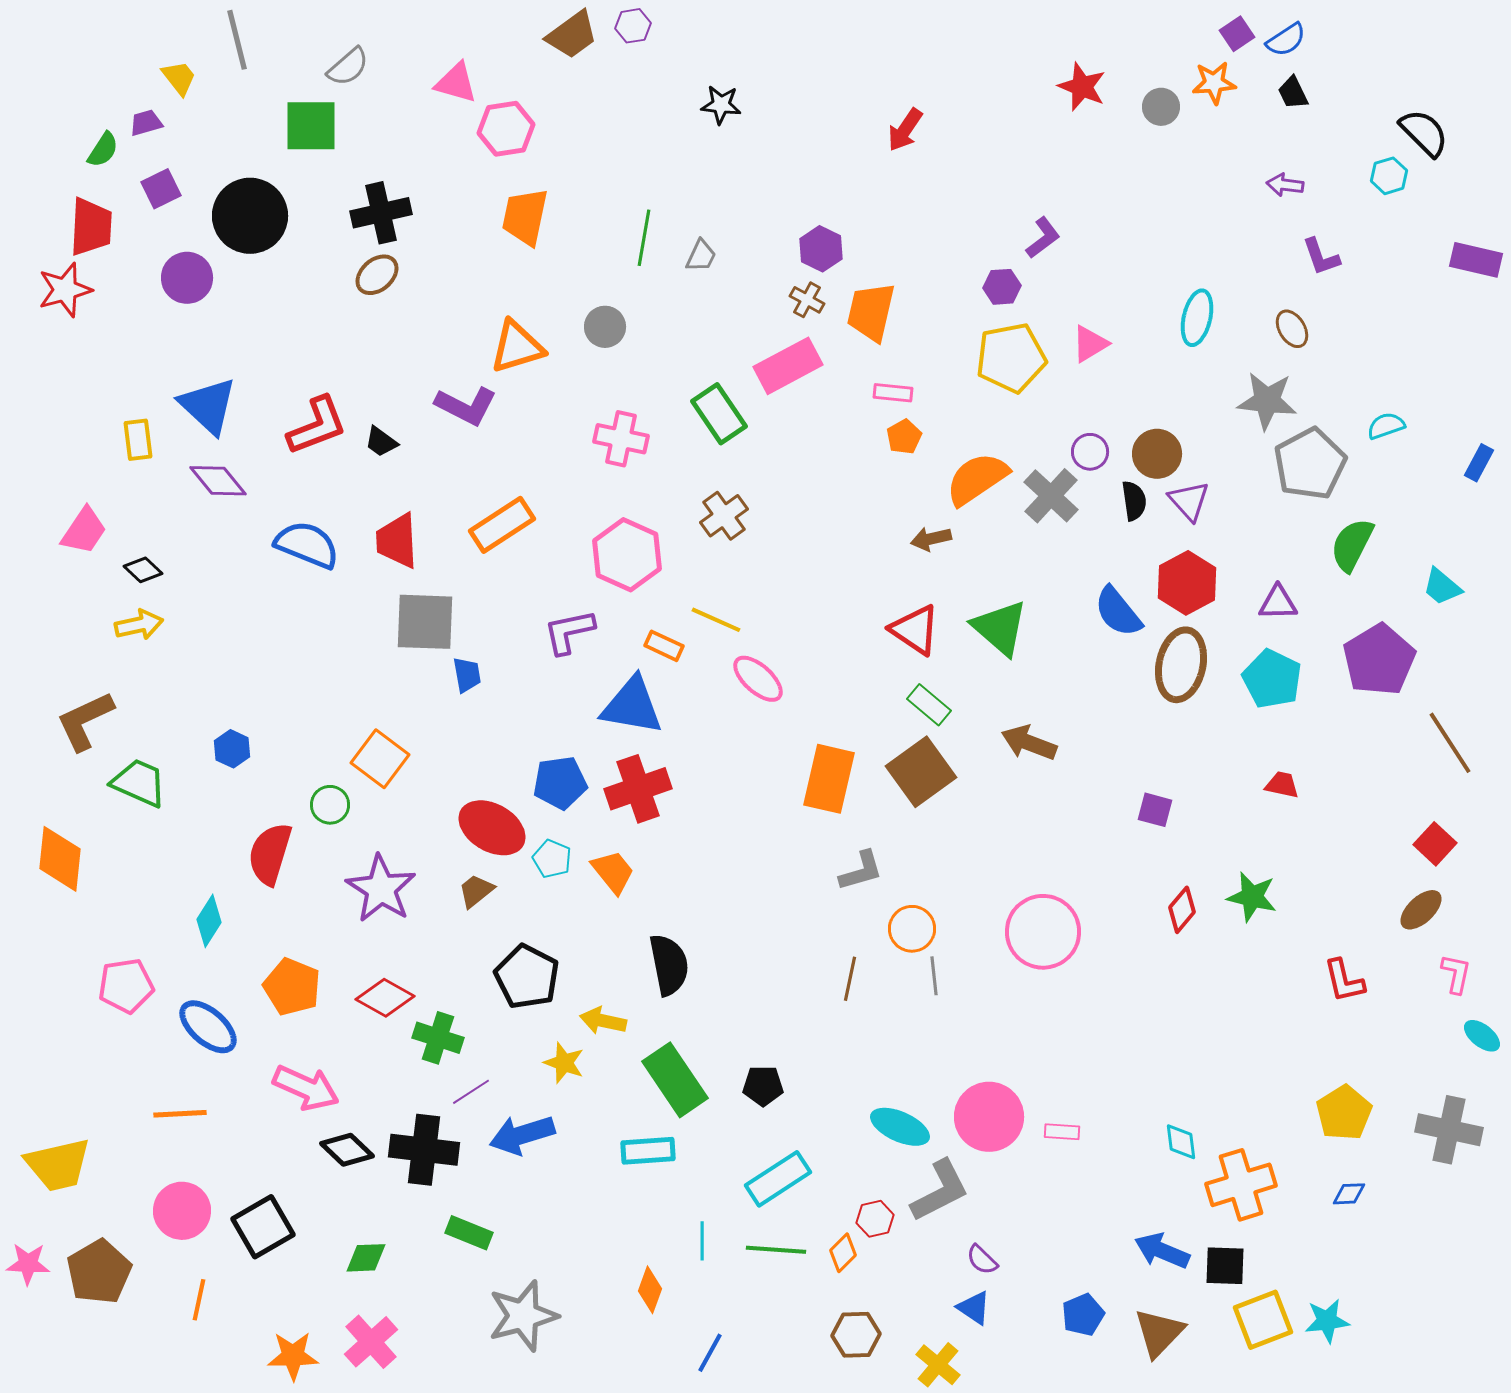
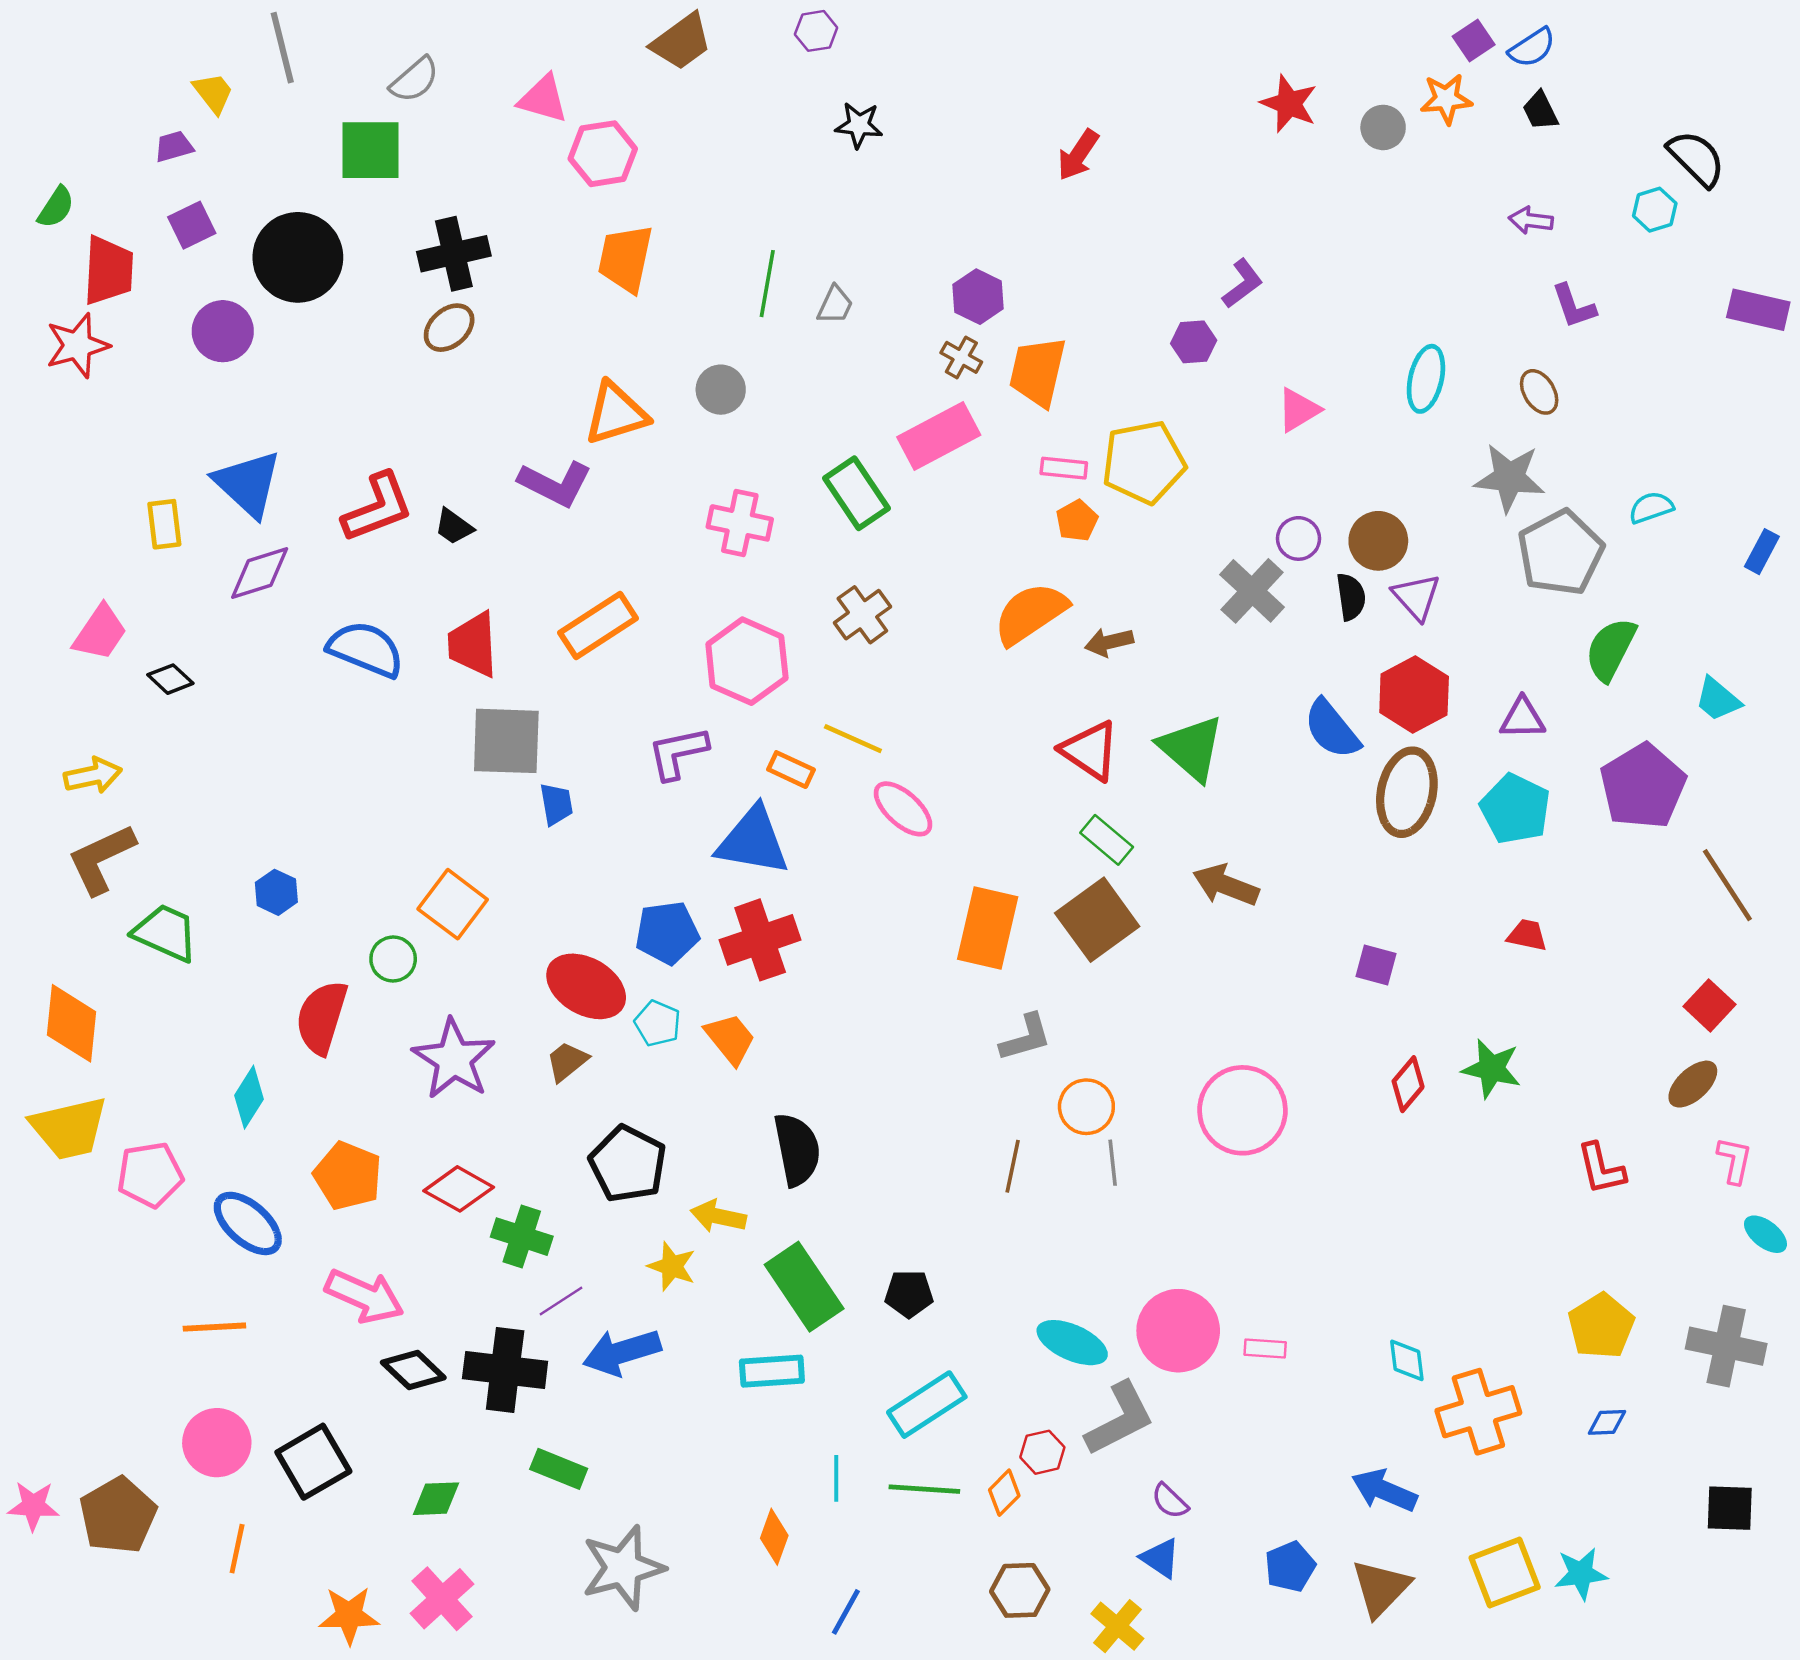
purple hexagon: (633, 26) -> (816, 31), moved
green semicircle: (103, 150) -> (56, 207), moved
yellow pentagon: (1011, 358) -> (1144, 462), moved
orange semicircle: (977, 479) -> (1030, 614), moved
purple diamond: (218, 481) -> (260, 573), turned -68
yellow arrow: (139, 625) -> (93, 776), moved
yellow trapezoid: (58, 1165) -> (69, 1128), moved
black square: (1225, 1266) -> (1730, 1508), moved

